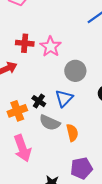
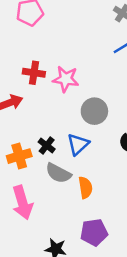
pink star: (51, 47) -> (66, 79), turned -30

